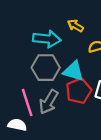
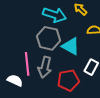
red pentagon: (79, 91) -> (68, 80), moved
gray arrow: (49, 102) -> (45, 67), turned -30

